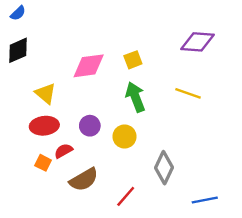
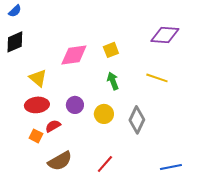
green arrow: (135, 97) -> (113, 81), size x0.7
gray diamond: (164, 168) -> (137, 120), moved
brown semicircle: (84, 180) -> (60, 161), moved

